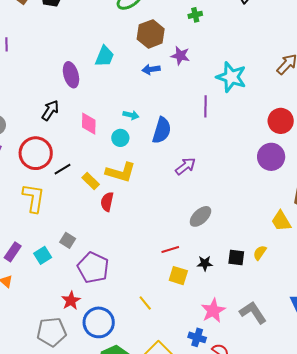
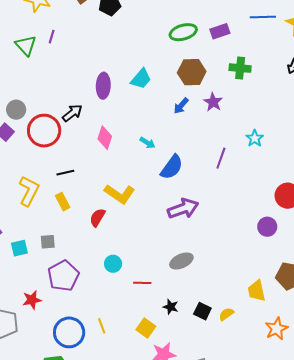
green cross: (195, 15) -> (240, 68), size x1.5
blue arrow: (151, 69) -> (181, 106), turned -60
cyan star: (231, 77) -> (255, 138), size x0.6
cyan circle: (120, 138) -> (113, 264), moved
red circle: (36, 153) -> (44, 131), moved
purple circle: (271, 157) -> (267, 227), size x0.7
purple arrow: (186, 166) -> (183, 209), size x1.4
yellow rectangle: (91, 181) -> (63, 202), moved
gray square: (68, 240) -> (48, 242), turned 35
yellow square: (178, 276) -> (146, 328), moved
blue circle: (99, 322) -> (69, 332), moved

